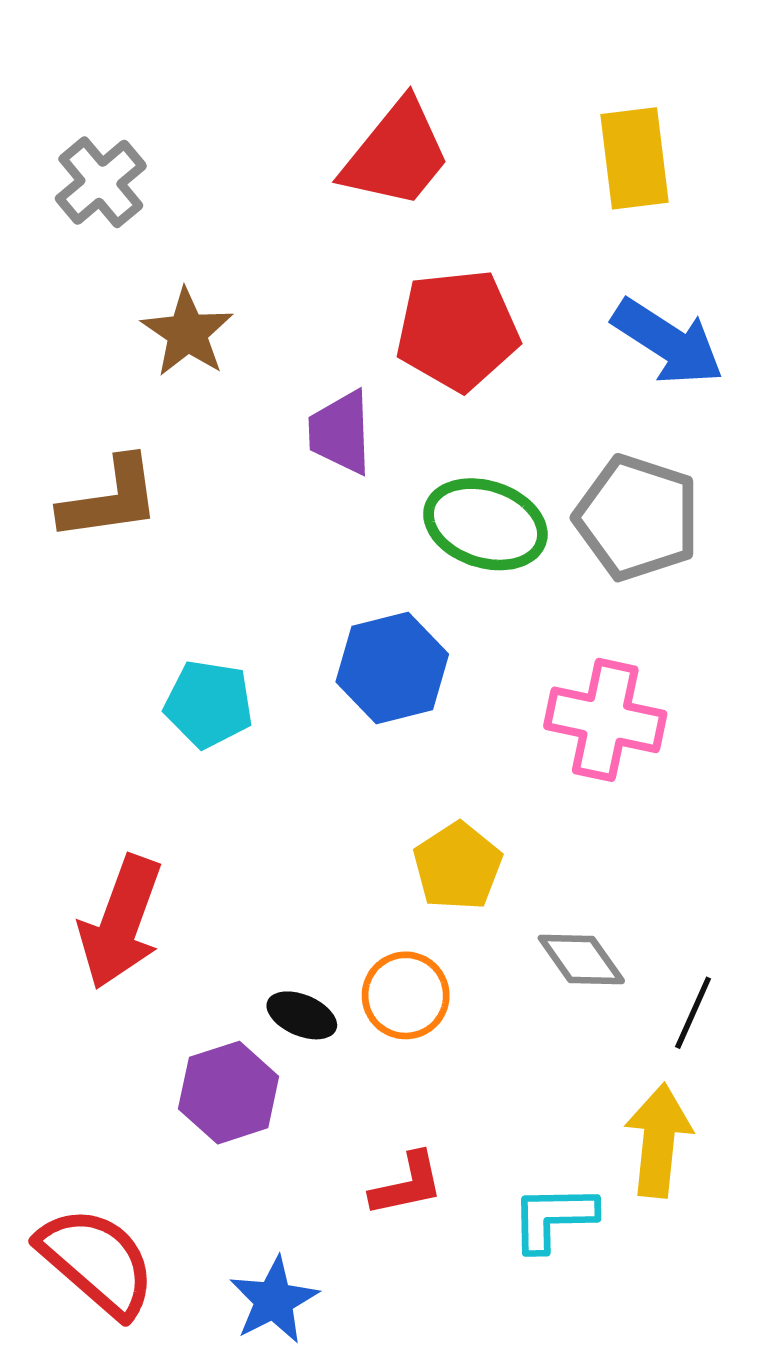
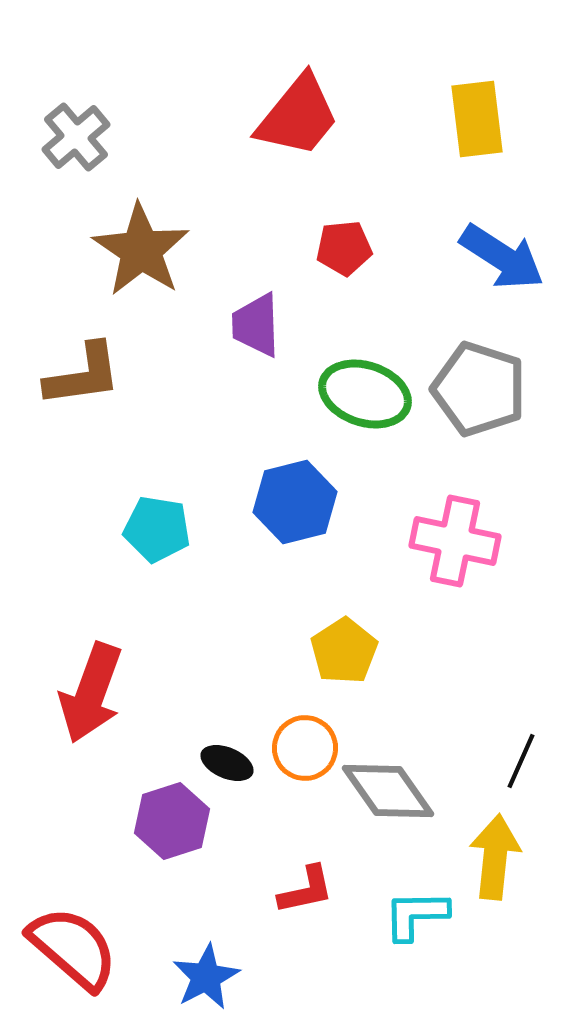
red pentagon: (458, 330) -> (344, 248), size x0.6
brown star: (187, 333) -> (141, 250), size x1.4
gray diamond: (581, 959) -> (388, 791), moved, size x1.4

